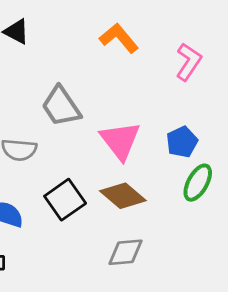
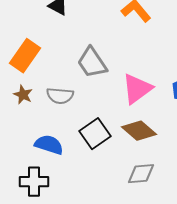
pink triangle: (120, 141) -> (137, 89), turned 32

